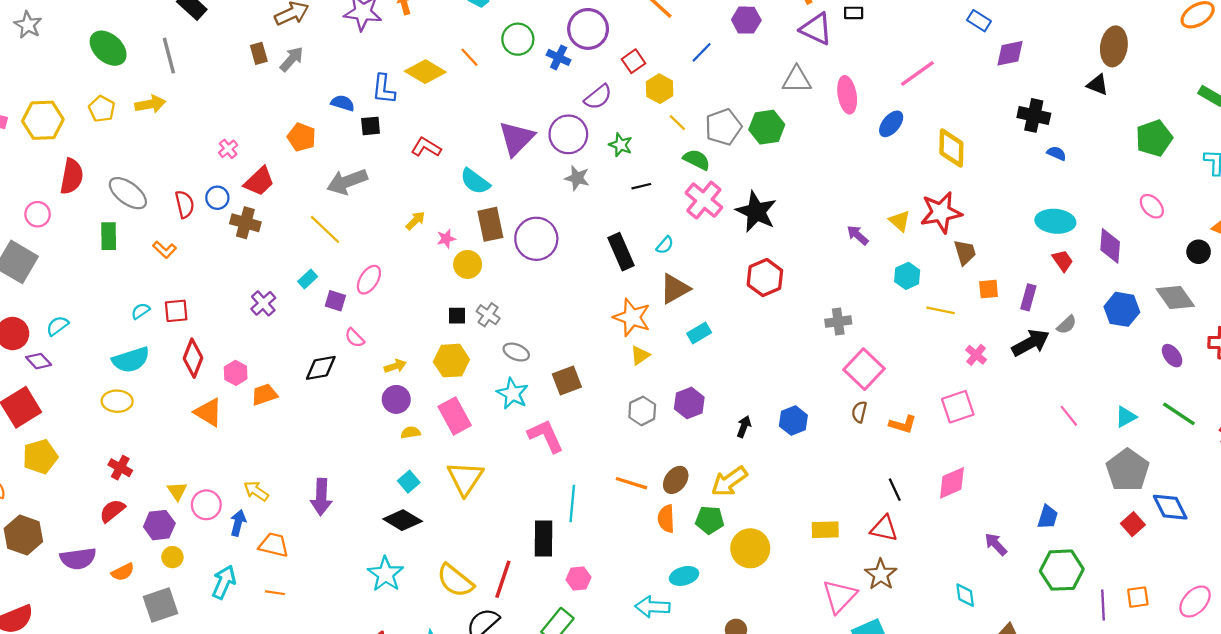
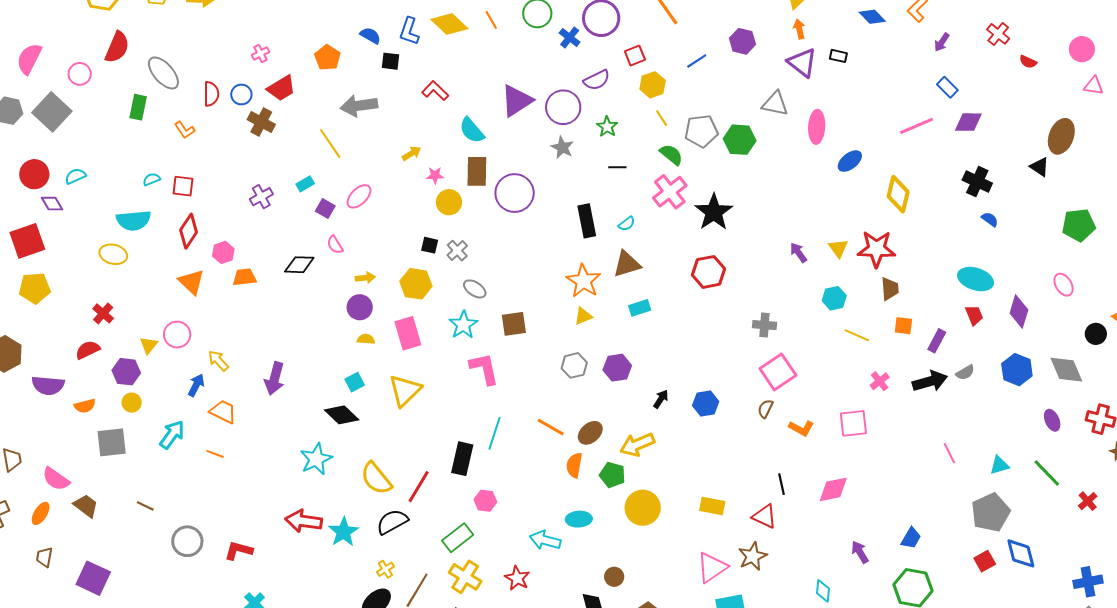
pink line: (917, 73) -> (917, 126), moved
pink circle: (206, 505) -> (177, 335), moved

